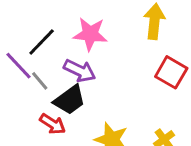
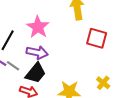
pink star: (90, 34) -> (38, 27), turned -30

